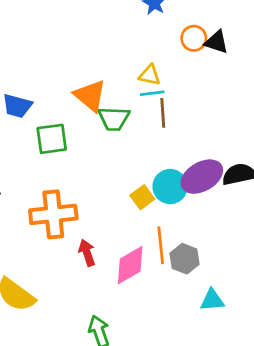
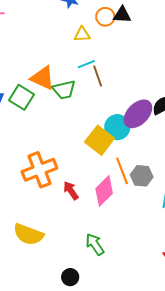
yellow triangle: (150, 75) -> (82, 34), moved
green square: (52, 139) -> (21, 97), moved, turned -35
yellow square: (142, 197) -> (100, 140), size x1.6

